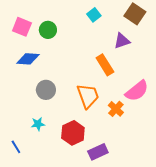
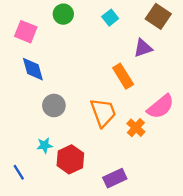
green circle: (48, 30) -> (63, 14), moved
blue diamond: (28, 59) -> (33, 69), turned 70
red hexagon: (73, 133) -> (70, 159), moved

